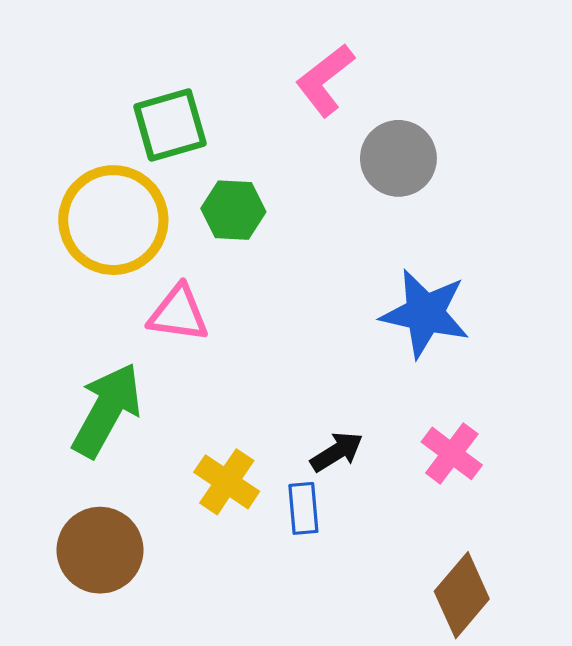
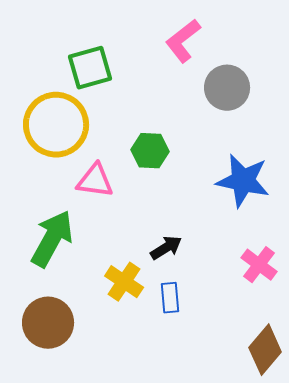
green hexagon: (233, 210) -> (150, 151), moved
black arrow: (337, 452) -> (166, 248), moved

